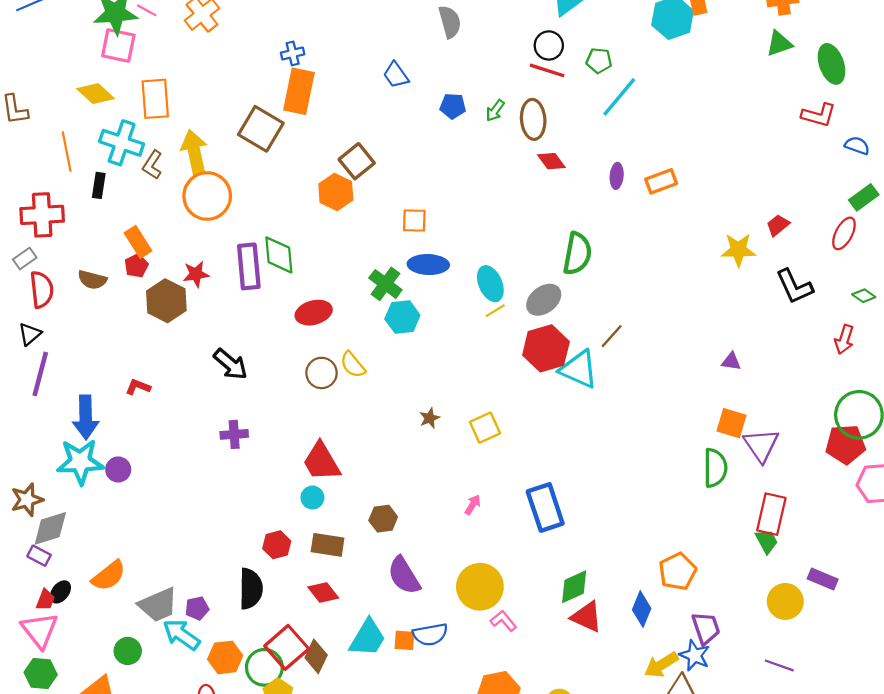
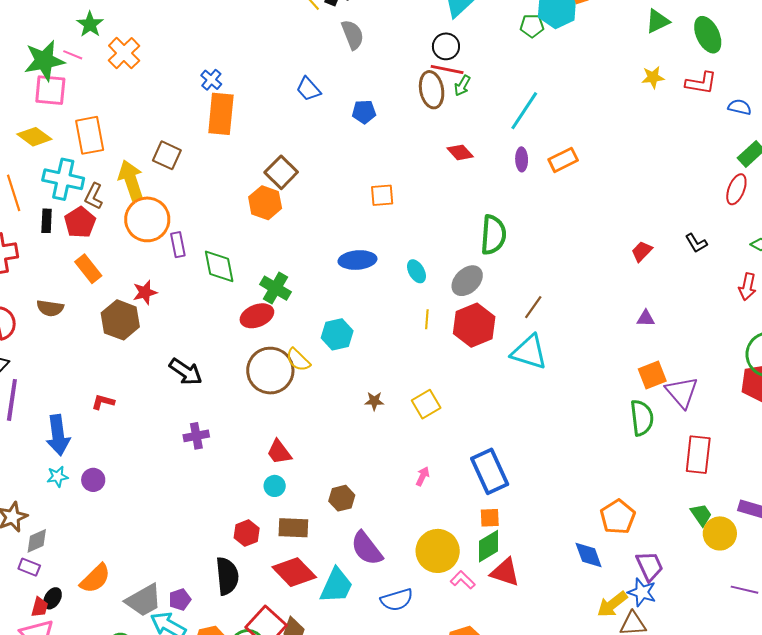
blue cross: (293, 53) -> (211, 80), turned -30
green pentagon: (599, 61) -> (532, 26), moved
cyan line: (619, 97) -> (524, 111), moved
green arrow: (495, 111) -> (462, 86), moved
brown ellipse: (533, 119) -> (432, 90), moved
brown square: (261, 129) -> (167, 155), moved, size x0.7
orange square: (414, 220) -> (382, 195), moved
red trapezoid: (778, 225) -> (642, 251), moved
yellow star: (738, 250) -> (653, 77), moved, size x0.7
red pentagon: (136, 266) -> (80, 222), moved, size x1.4
purple rectangle: (249, 266) -> (178, 245), moved, size x0.6
green cross: (385, 284) -> (275, 288), moved
cyan ellipse: (490, 284) -> (416, 271), size x0.7
black L-shape: (794, 287) -> (696, 243), size x0.6
yellow line: (495, 311) -> (427, 319), moved, turned -48
cyan hexagon: (402, 317) -> (337, 334), moved
cyan triangle: (579, 369) -> (529, 352), moved
brown circle: (322, 373) -> (270, 371), size x1.6
brown star: (430, 418) -> (374, 401), turned 30
orange square: (731, 423) -> (652, 375), turned -32
cyan star: (80, 462) -> (57, 477), size x0.5
red trapezoid: (321, 462) -> (279, 452), size x0.7
gray diamond: (50, 528) -> (37, 541), size x0.7
green trapezoid: (767, 541) -> (701, 515), moved
green diamond: (574, 587) -> (488, 546), moved
red diamond: (323, 592) -> (294, 572), size x1.5
blue diamond: (642, 609) -> (589, 555), turned -36
red triangle: (587, 617) -> (505, 572), moved
cyan trapezoid: (368, 638) -> (336, 586), moved
orange square: (404, 640) -> (490, 518), moved
purple line: (779, 665) -> (744, 590), moved

